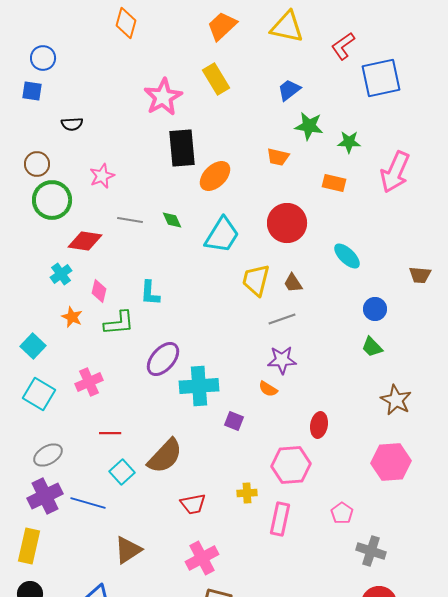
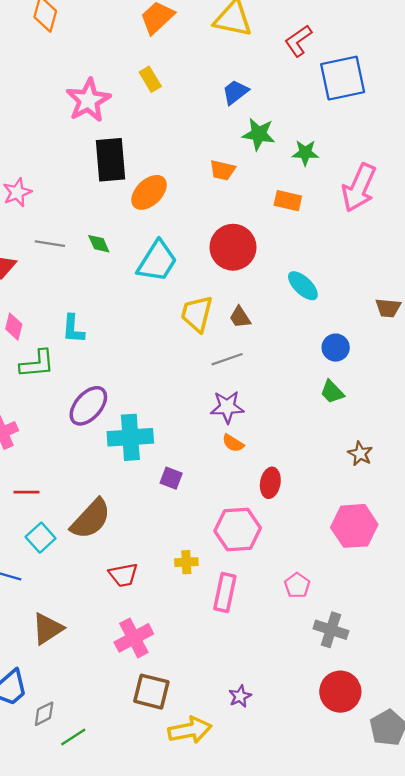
yellow rectangle: (216, 79) -> (150, 79), size x0.7
orange semicircle: (268, 389) -> (233, 443), moved
brown star: (396, 400) -> (360, 454), size x0.7

